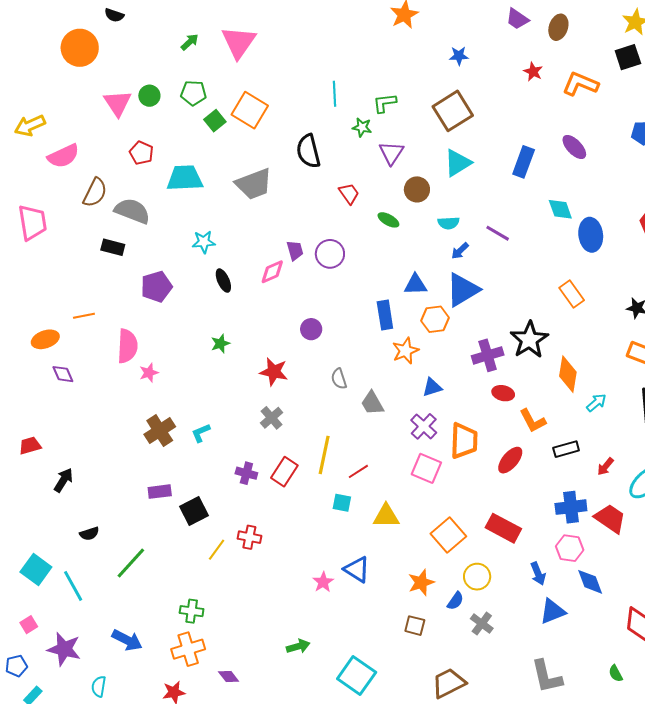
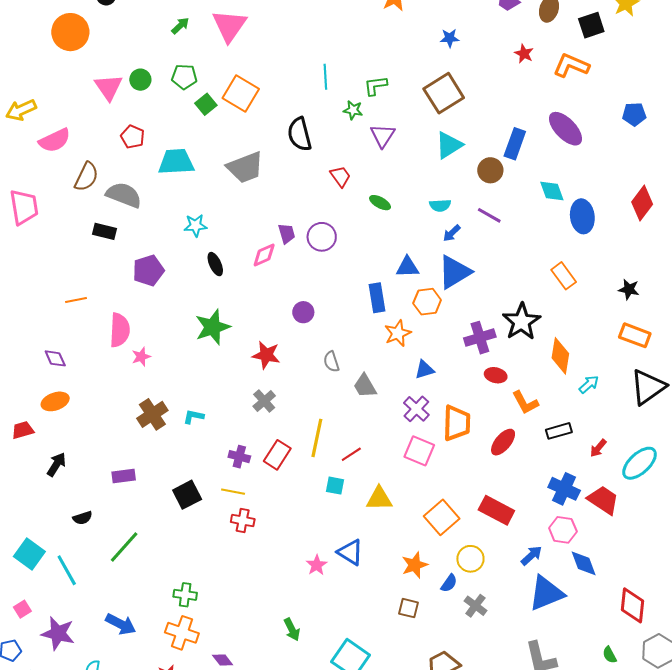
black square: (628, 57) -> (591, 25), moved
purple ellipse: (574, 147) -> (566, 129), size x1.4
brown circle: (417, 189) -> (490, 170), moved
orange ellipse: (45, 339) -> (55, 401), moved
green star: (220, 344) -> (213, 327), size x1.8
cyan L-shape: (201, 433) -> (193, 417), turned 35
purple rectangle: (160, 492) -> (124, 476), moved
blue cross: (571, 507) -> (564, 489), turned 32
yellow line: (217, 550) -> (233, 492), moved, turned 65
blue arrow: (538, 574) -> (531, 555), turned -110
blue triangle: (553, 611) -> (546, 593), size x1.4
green arrow: (298, 646) -> (292, 630), turned 80
orange cross: (188, 649) -> (182, 633), turned 36

